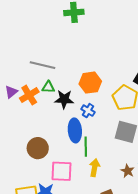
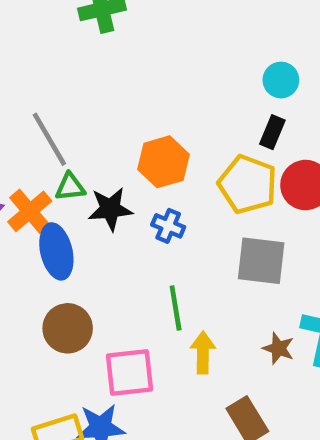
gray line: (42, 65) -> (49, 139), turned 55
blue ellipse: (75, 130) -> (56, 251), moved

